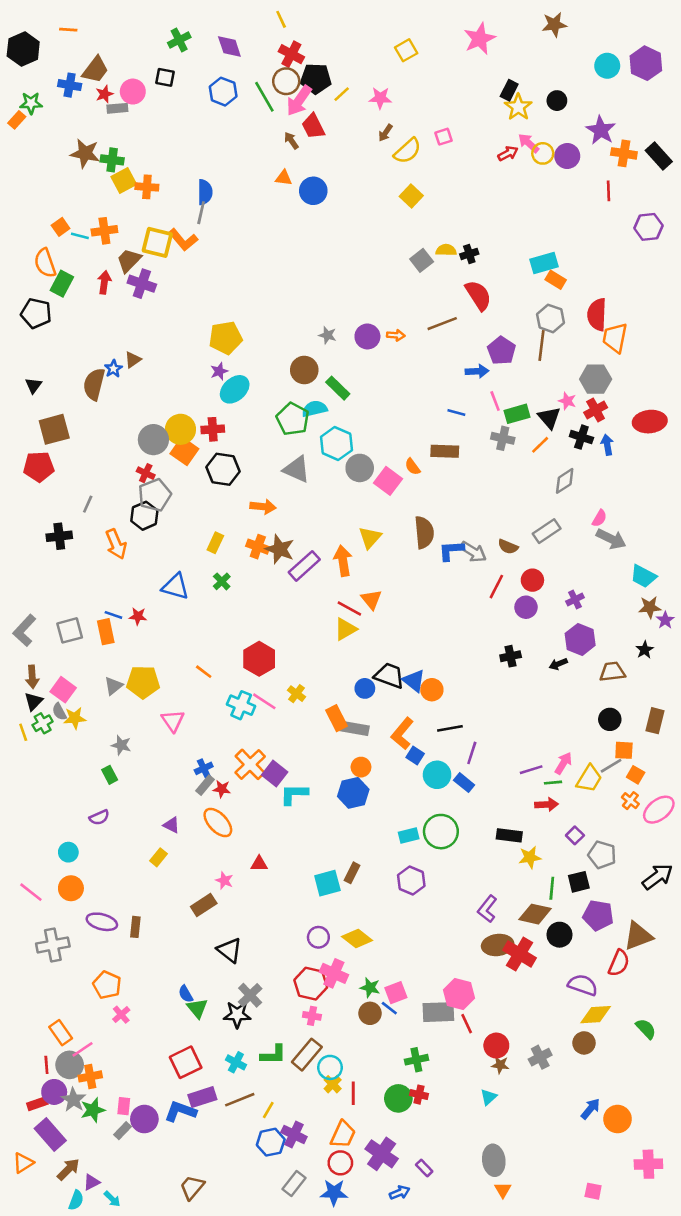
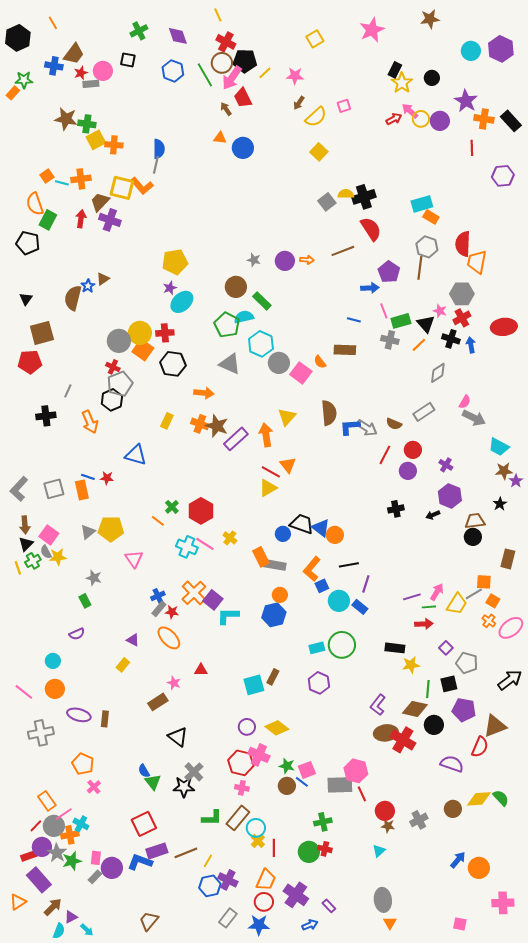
orange line: (68, 30) -> (53, 23), turned 56
black cross: (469, 254) -> (364, 197), size x1.6
green cross: (222, 581) -> (172, 507), moved
purple cross: (575, 599) -> (446, 465), turned -32
black circle: (610, 719) -> (473, 537), moved
blue square: (415, 755) -> (322, 586), turned 32
yellow diamond: (596, 1015) -> (479, 799), moved
cyan cross: (236, 1062) -> (81, 824), moved
red line: (46, 1065) -> (36, 826), turned 48

